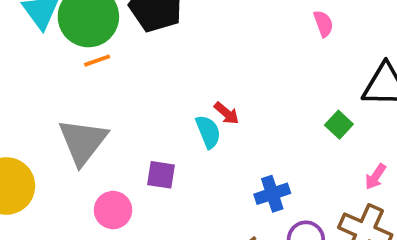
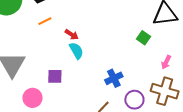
orange line: (97, 61) -> (45, 21), moved
red arrow: (227, 113) -> (72, 35), moved

